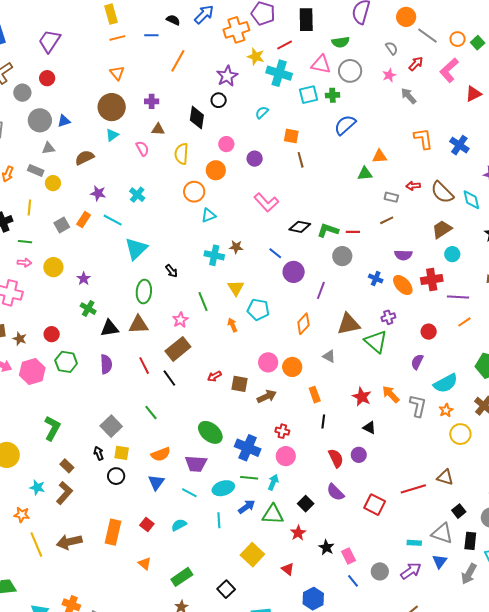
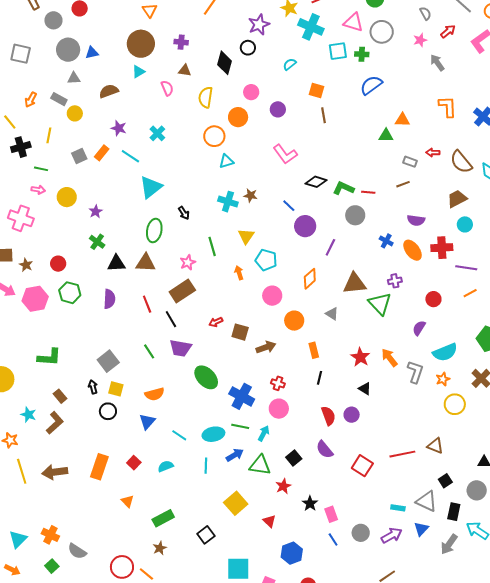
pink circle: (268, 362) -> (272, 296), moved
green L-shape: (52, 428) -> (49, 357), turned 60
purple trapezoid: (196, 464) -> (181, 348), moved

